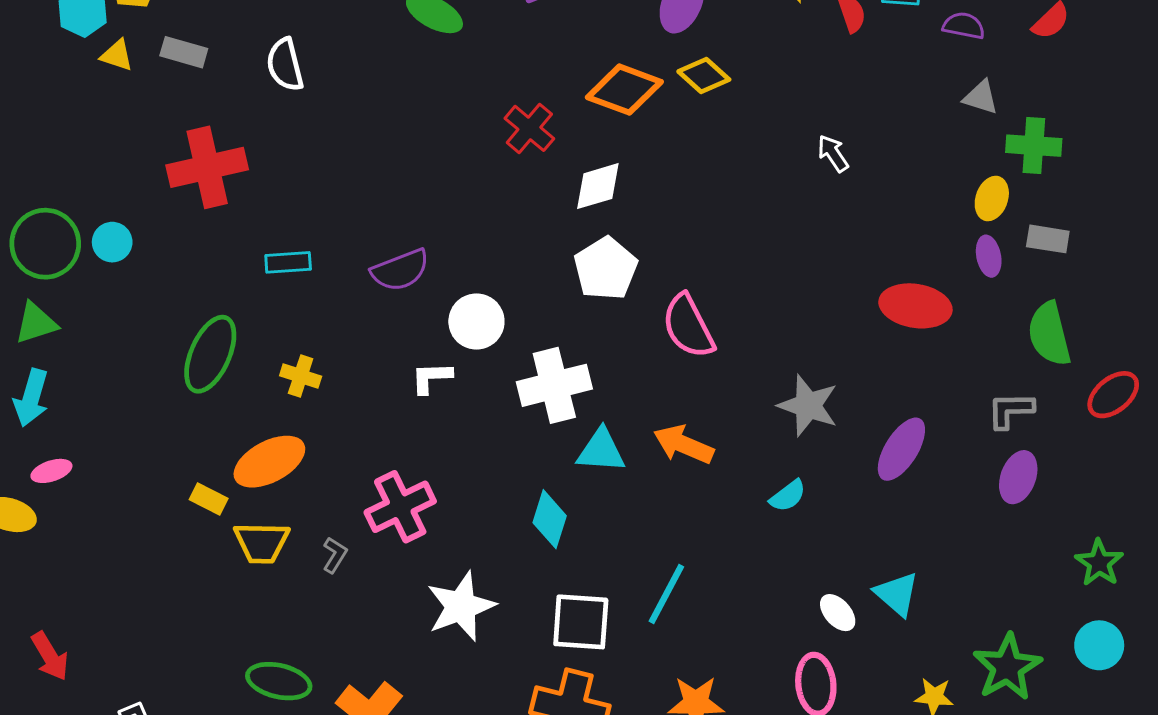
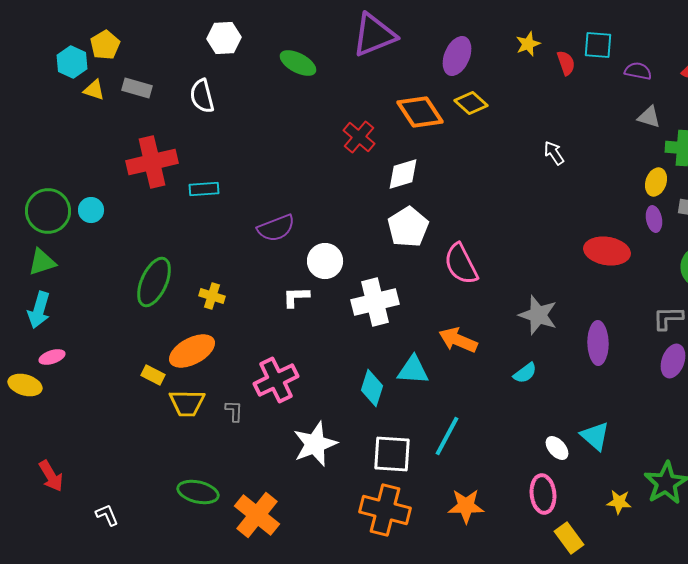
orange diamond: (624, 90) -> (420, 112), turned 36
cyan rectangle: (288, 262) -> (204, 189), moved
purple ellipse: (901, 449) -> (598, 343), turned -33
cyan triangle: (601, 451) -> (413, 370), moved
gray L-shape: (335, 555) -> (234, 411), turned -30

